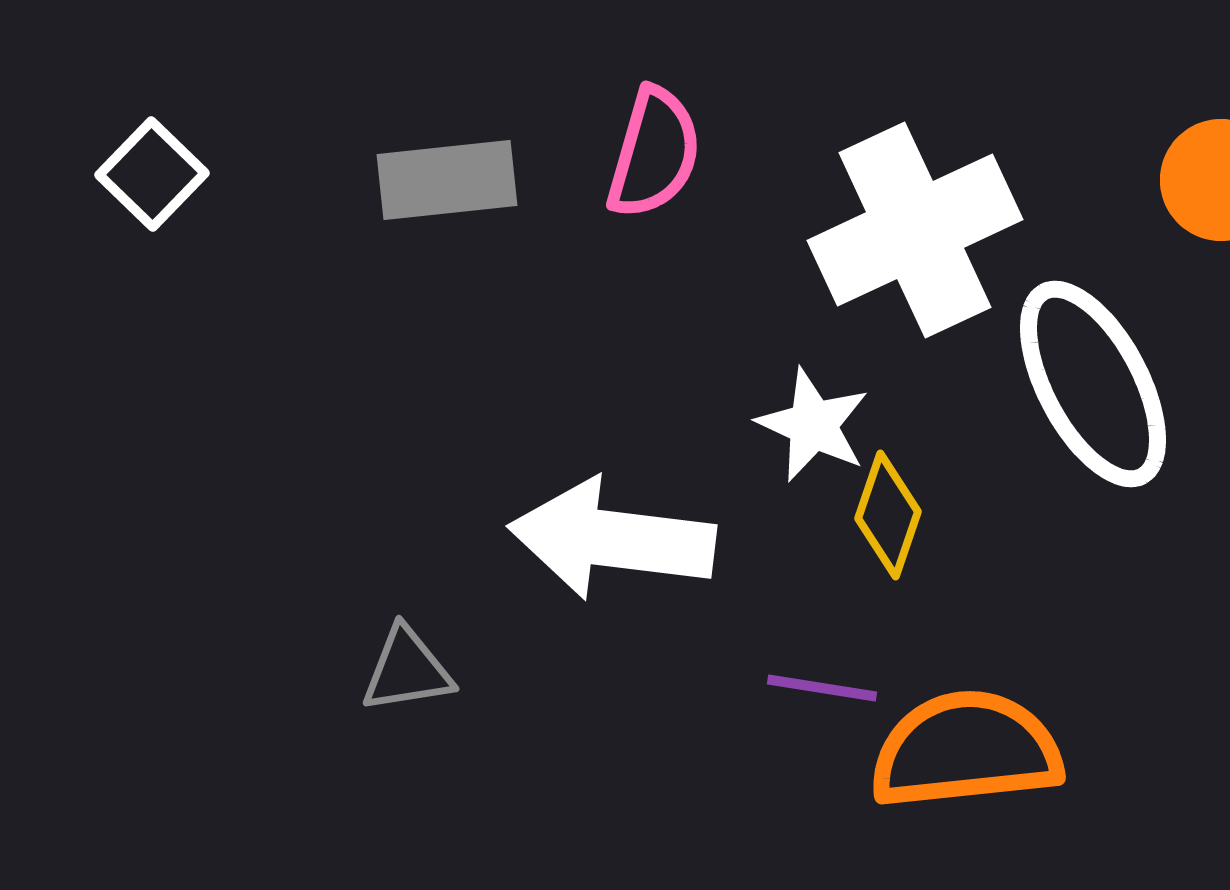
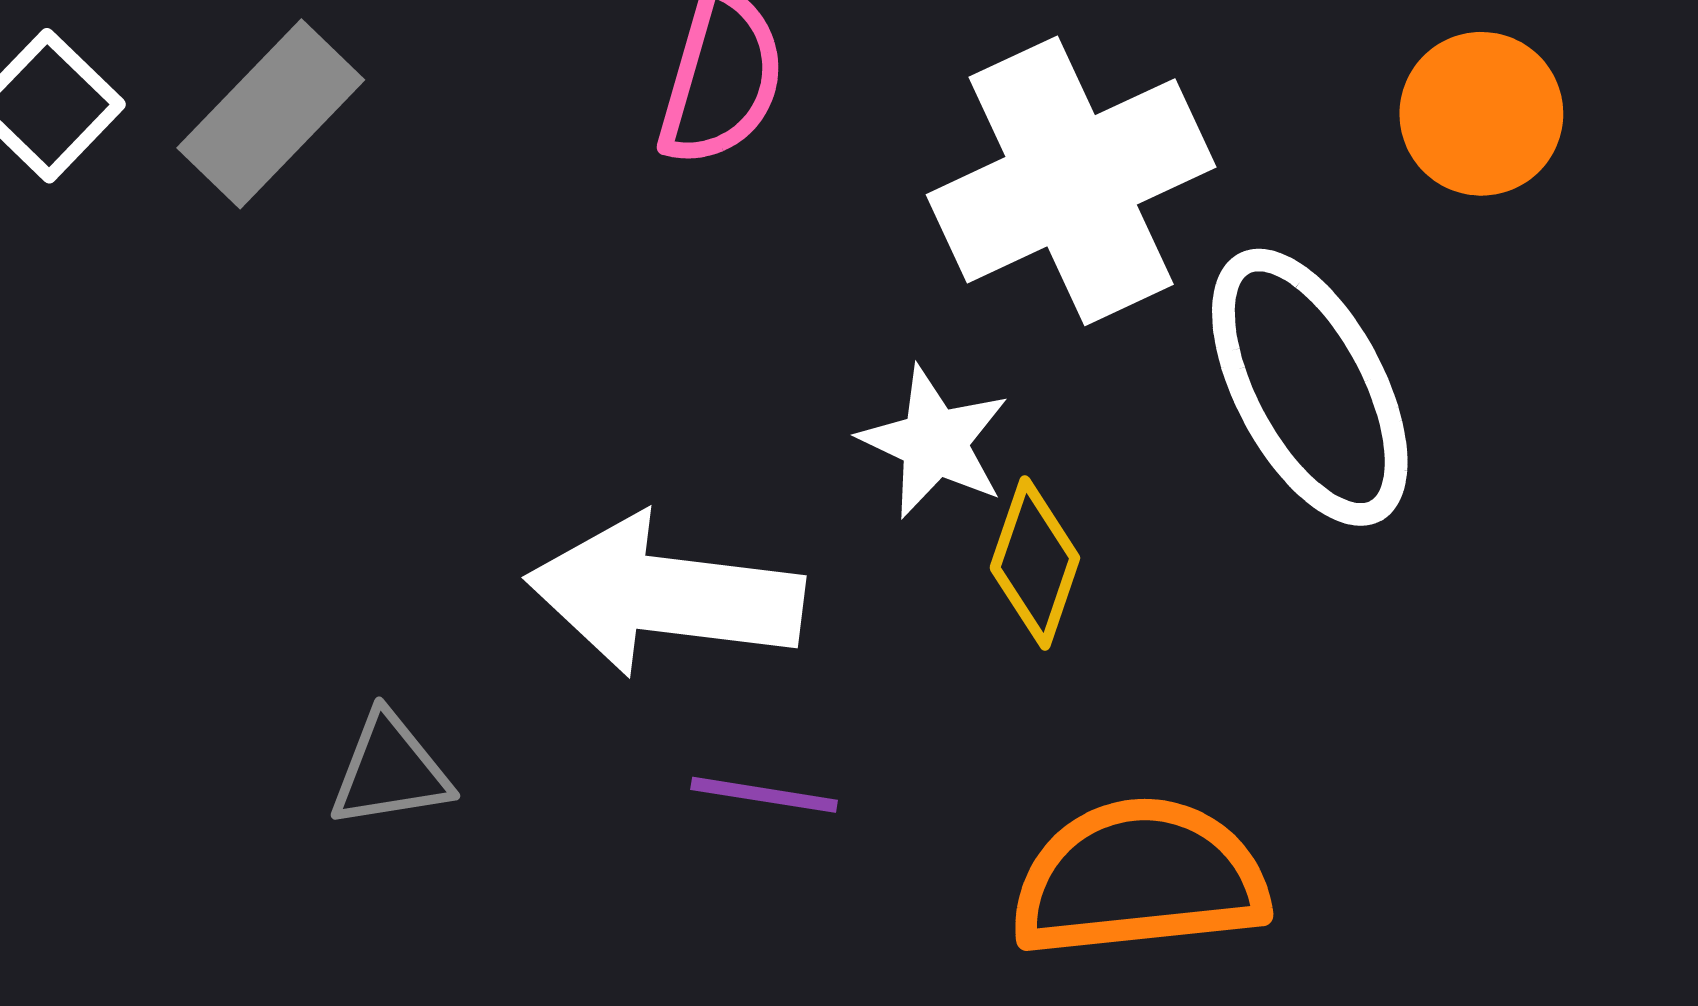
gray rectangle: (447, 180) -> (271, 114), moved, turned -40
purple line: (822, 688) -> (764, 795), moved

